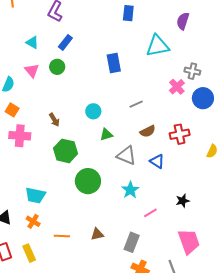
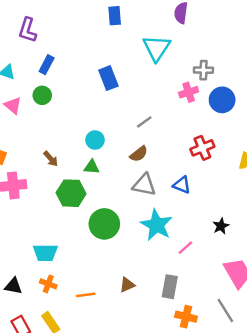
cyan triangle: (157, 46) -> (156, 48), turned -35
pink cross: (177, 87) -> (189, 92), turned 35
brown semicircle: (148, 131) -> (139, 154), moved
green triangle: (106, 135) -> (92, 167), moved, turned 32
cyan star: (130, 190) -> (157, 225), size x1.5

